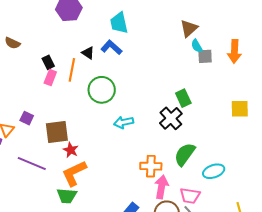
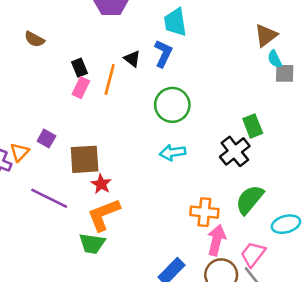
blue L-shape: (111, 47) -> (163, 54), turned 70
green circle: (102, 90) -> (172, 105), moved
pink trapezoid: (190, 196) -> (253, 254), turned 115

